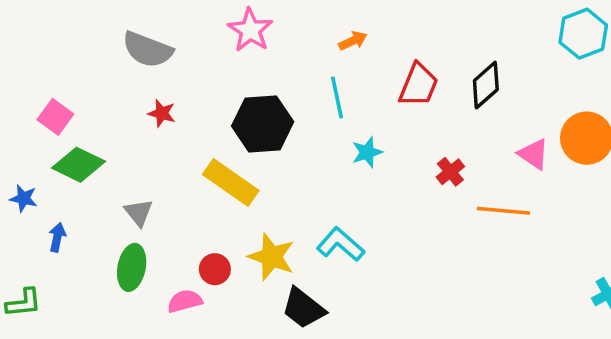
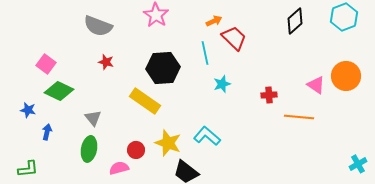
red trapezoid: (418, 85) -> (234, 38), moved, turned -68
black diamond: (486, 85) -> (295, 21), moved
red cross: (450, 172) -> (269, 95), turned 35

